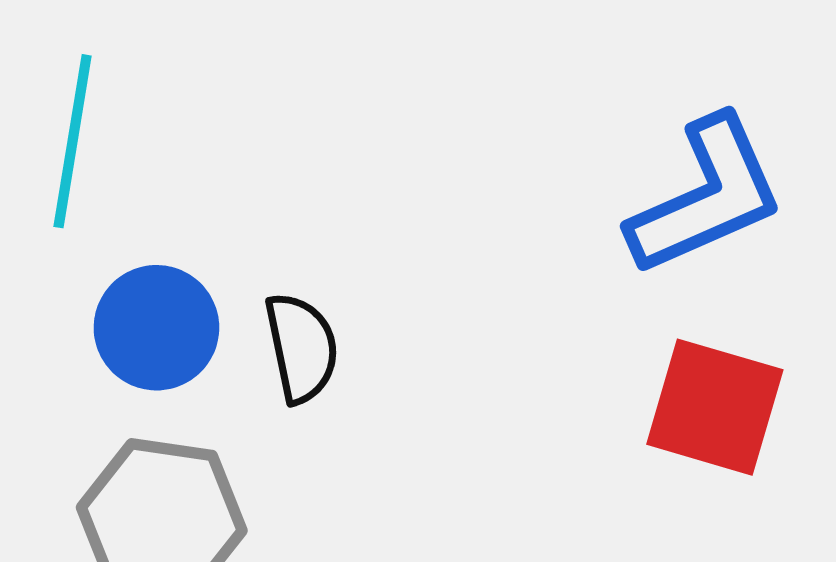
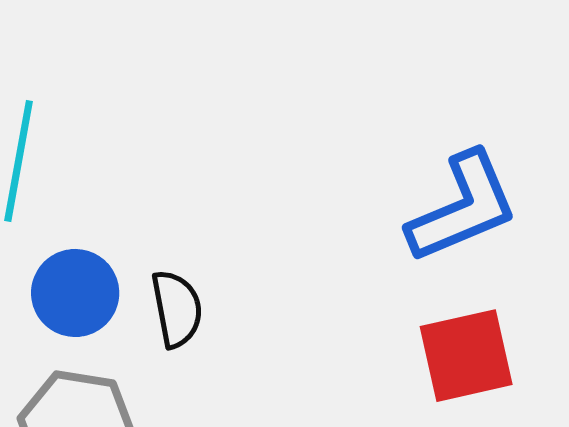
red square: (715, 407) -> (466, 356), turned -30

